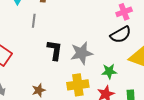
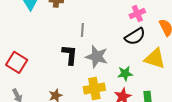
gray line: (34, 21) -> (82, 30), moved
gray star: (82, 53) -> (97, 57), turned 30

